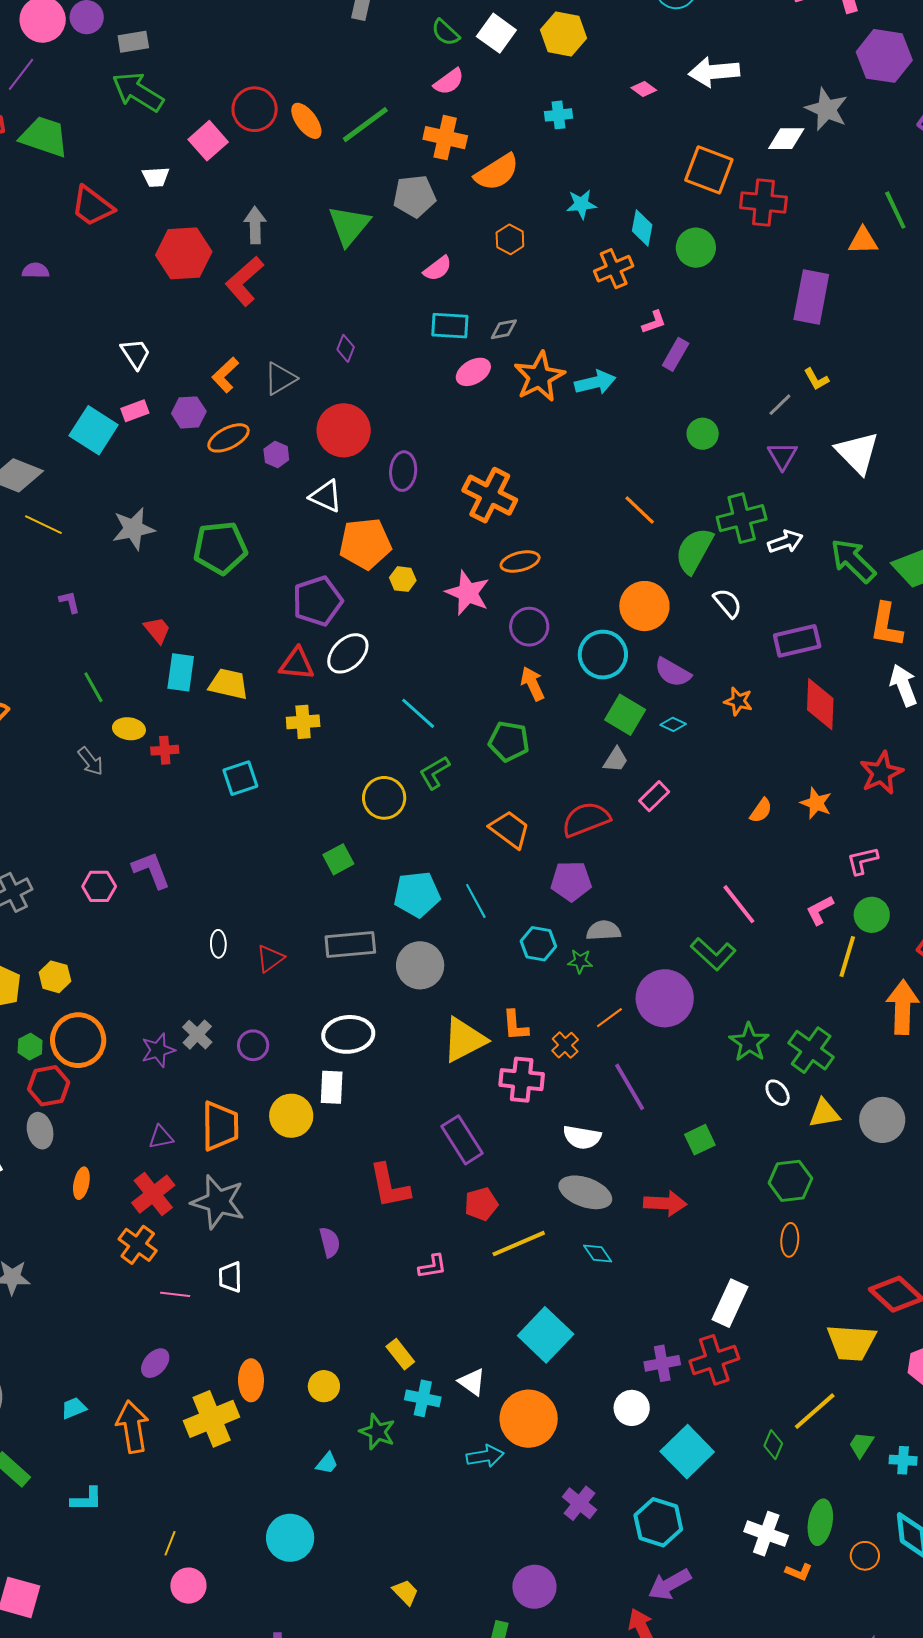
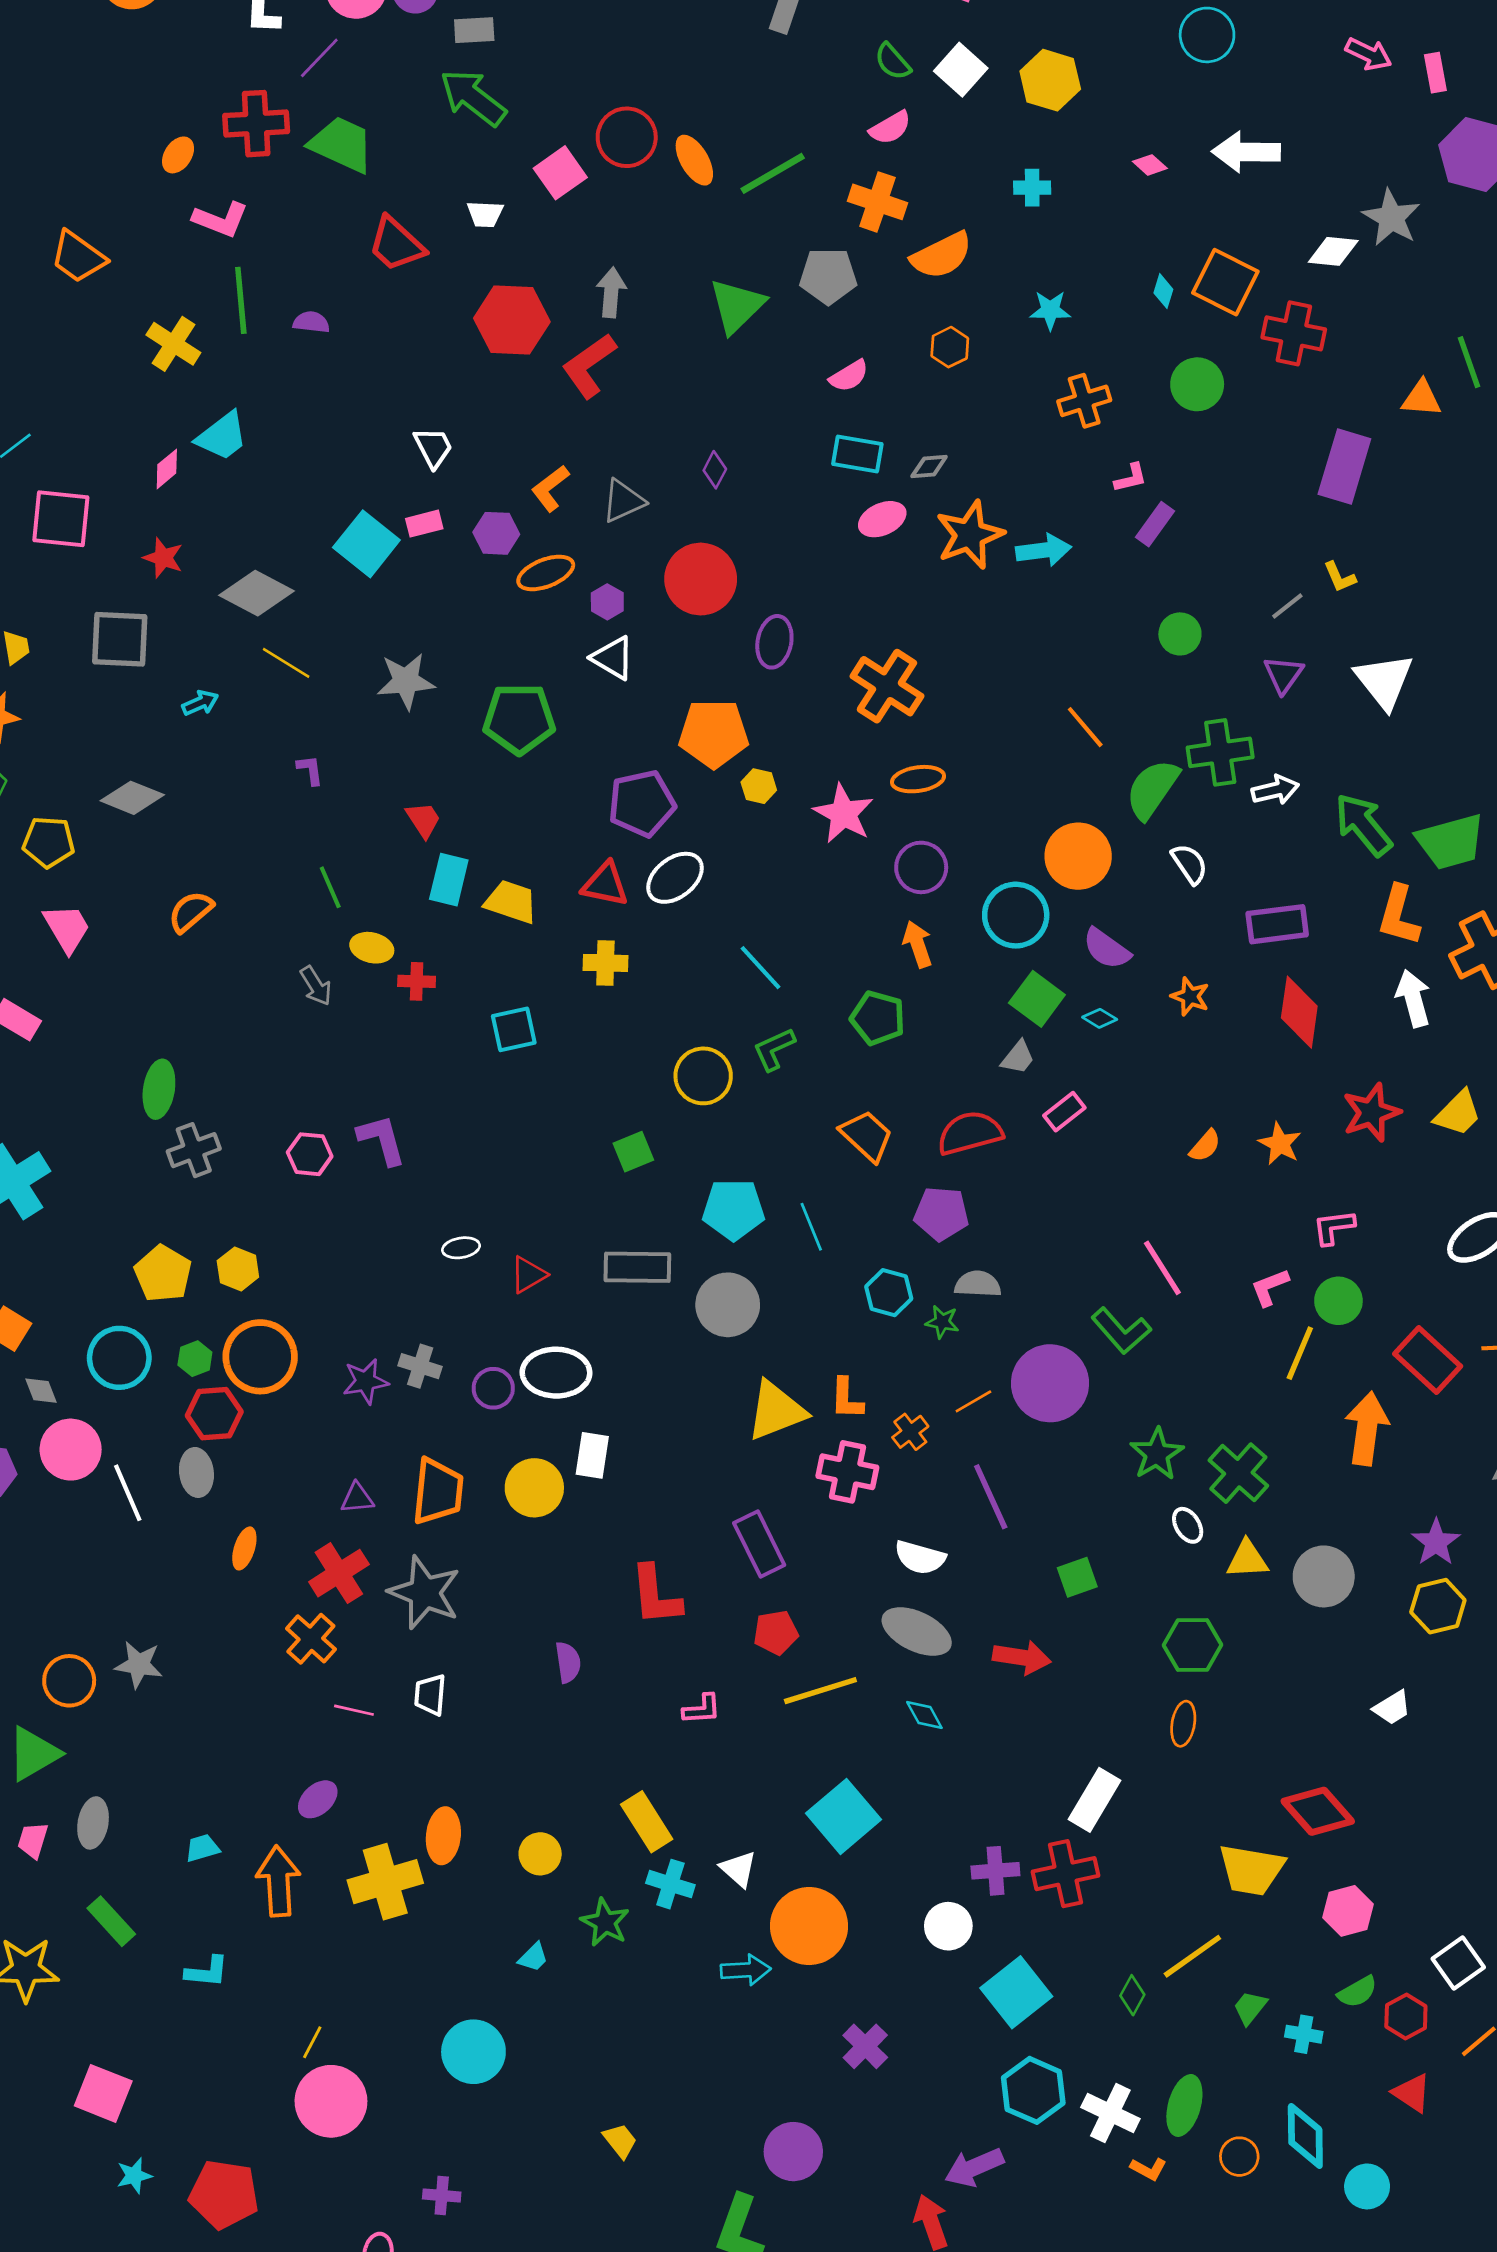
cyan diamond: (642, 228) -> (1163, 291), moved, size x0.7
white triangle: (326, 496) -> (613, 658), moved
white ellipse: (218, 944) -> (461, 1248), turned 76
white ellipse: (348, 1034) -> (556, 1373), moved
gray cross: (197, 1035) -> (420, 1366), turned -32
yellow rectangle: (400, 1354) -> (647, 1822), size x1.4
cyan hexagon: (658, 1522) -> (1033, 2090), moved
pink circle: (188, 1586) -> (331, 2101), size x1.5

